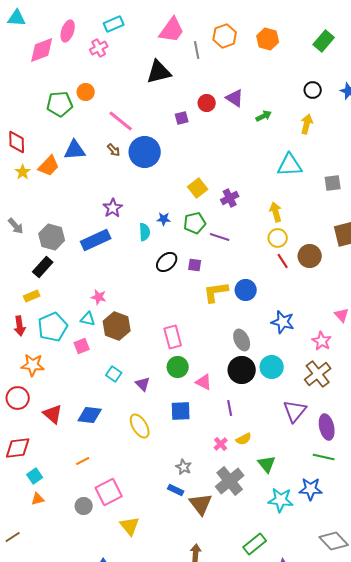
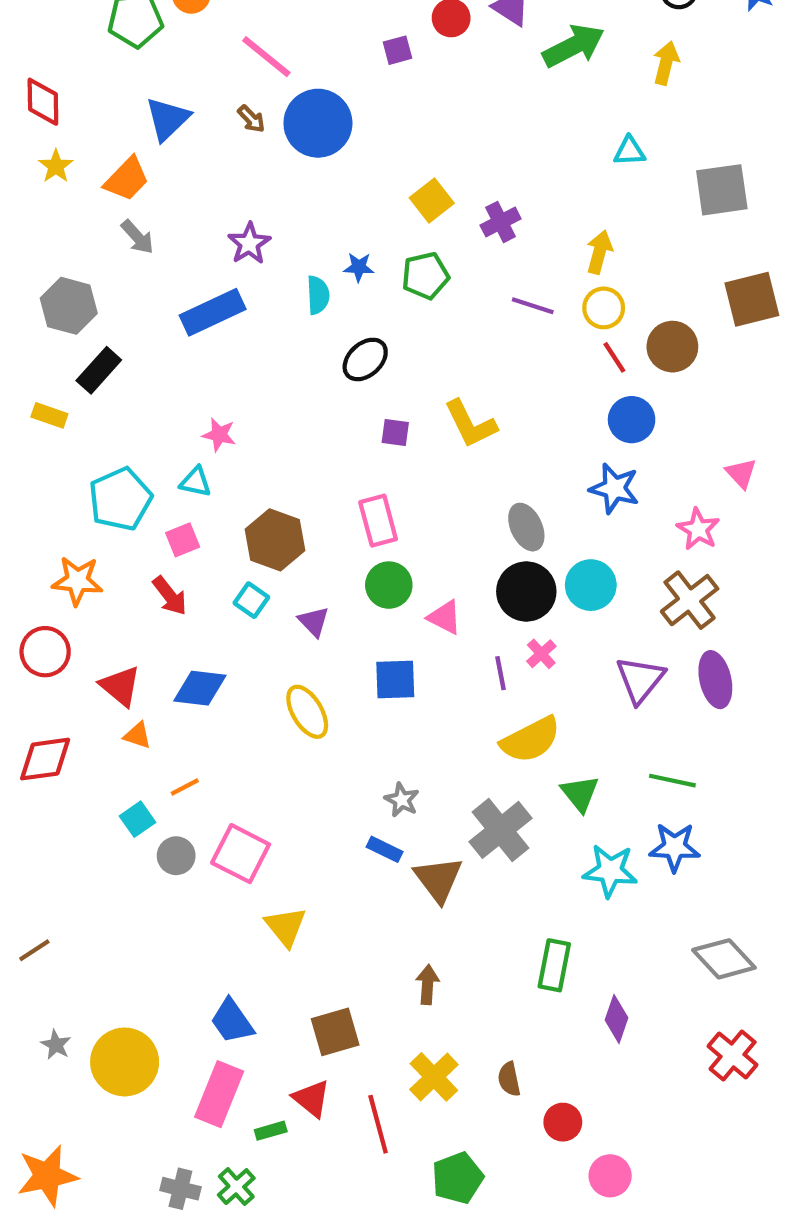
green arrow: (264, 116) -> (574, 46), size x1.8
blue triangle: (75, 150) -> (168, 119), turned -40
cyan triangle: (290, 165) -> (629, 151), size x0.6
orange trapezoid: (49, 166) -> (127, 179), moved
gray square: (333, 183) -> (722, 190), size x1.5
yellow arrow: (276, 212) -> (599, 252), turned 30
gray arrow: (16, 226) -> (137, 237), moved
gray hexagon: (52, 237) -> (69, 306), moved
purple line: (220, 237) -> (533, 306), moved
purple square: (195, 265) -> (395, 433), moved
blue circle: (246, 290) -> (632, 420), moved
yellow L-shape: (216, 292) -> (470, 424), turned -108
yellow rectangle: (32, 296) -> (49, 415), moved, turned 42
red arrow: (20, 326) -> (170, 596), moved, turned -30
brown hexagon: (117, 326) -> (275, 540), moved
purple ellipse: (327, 427) -> (715, 680), moved
yellow semicircle: (244, 439) -> (531, 740), size x1.8
pink cross: (221, 444) -> (541, 654), moved
green line: (324, 457) -> (672, 781), moved
cyan square: (35, 476) -> (137, 819), moved
pink square: (109, 492) -> (241, 854), turned -36
orange triangle: (38, 499) -> (137, 735), moved, turned 32
gray circle: (84, 506) -> (176, 856), moved
green rectangle: (255, 544) -> (554, 965), turned -40

